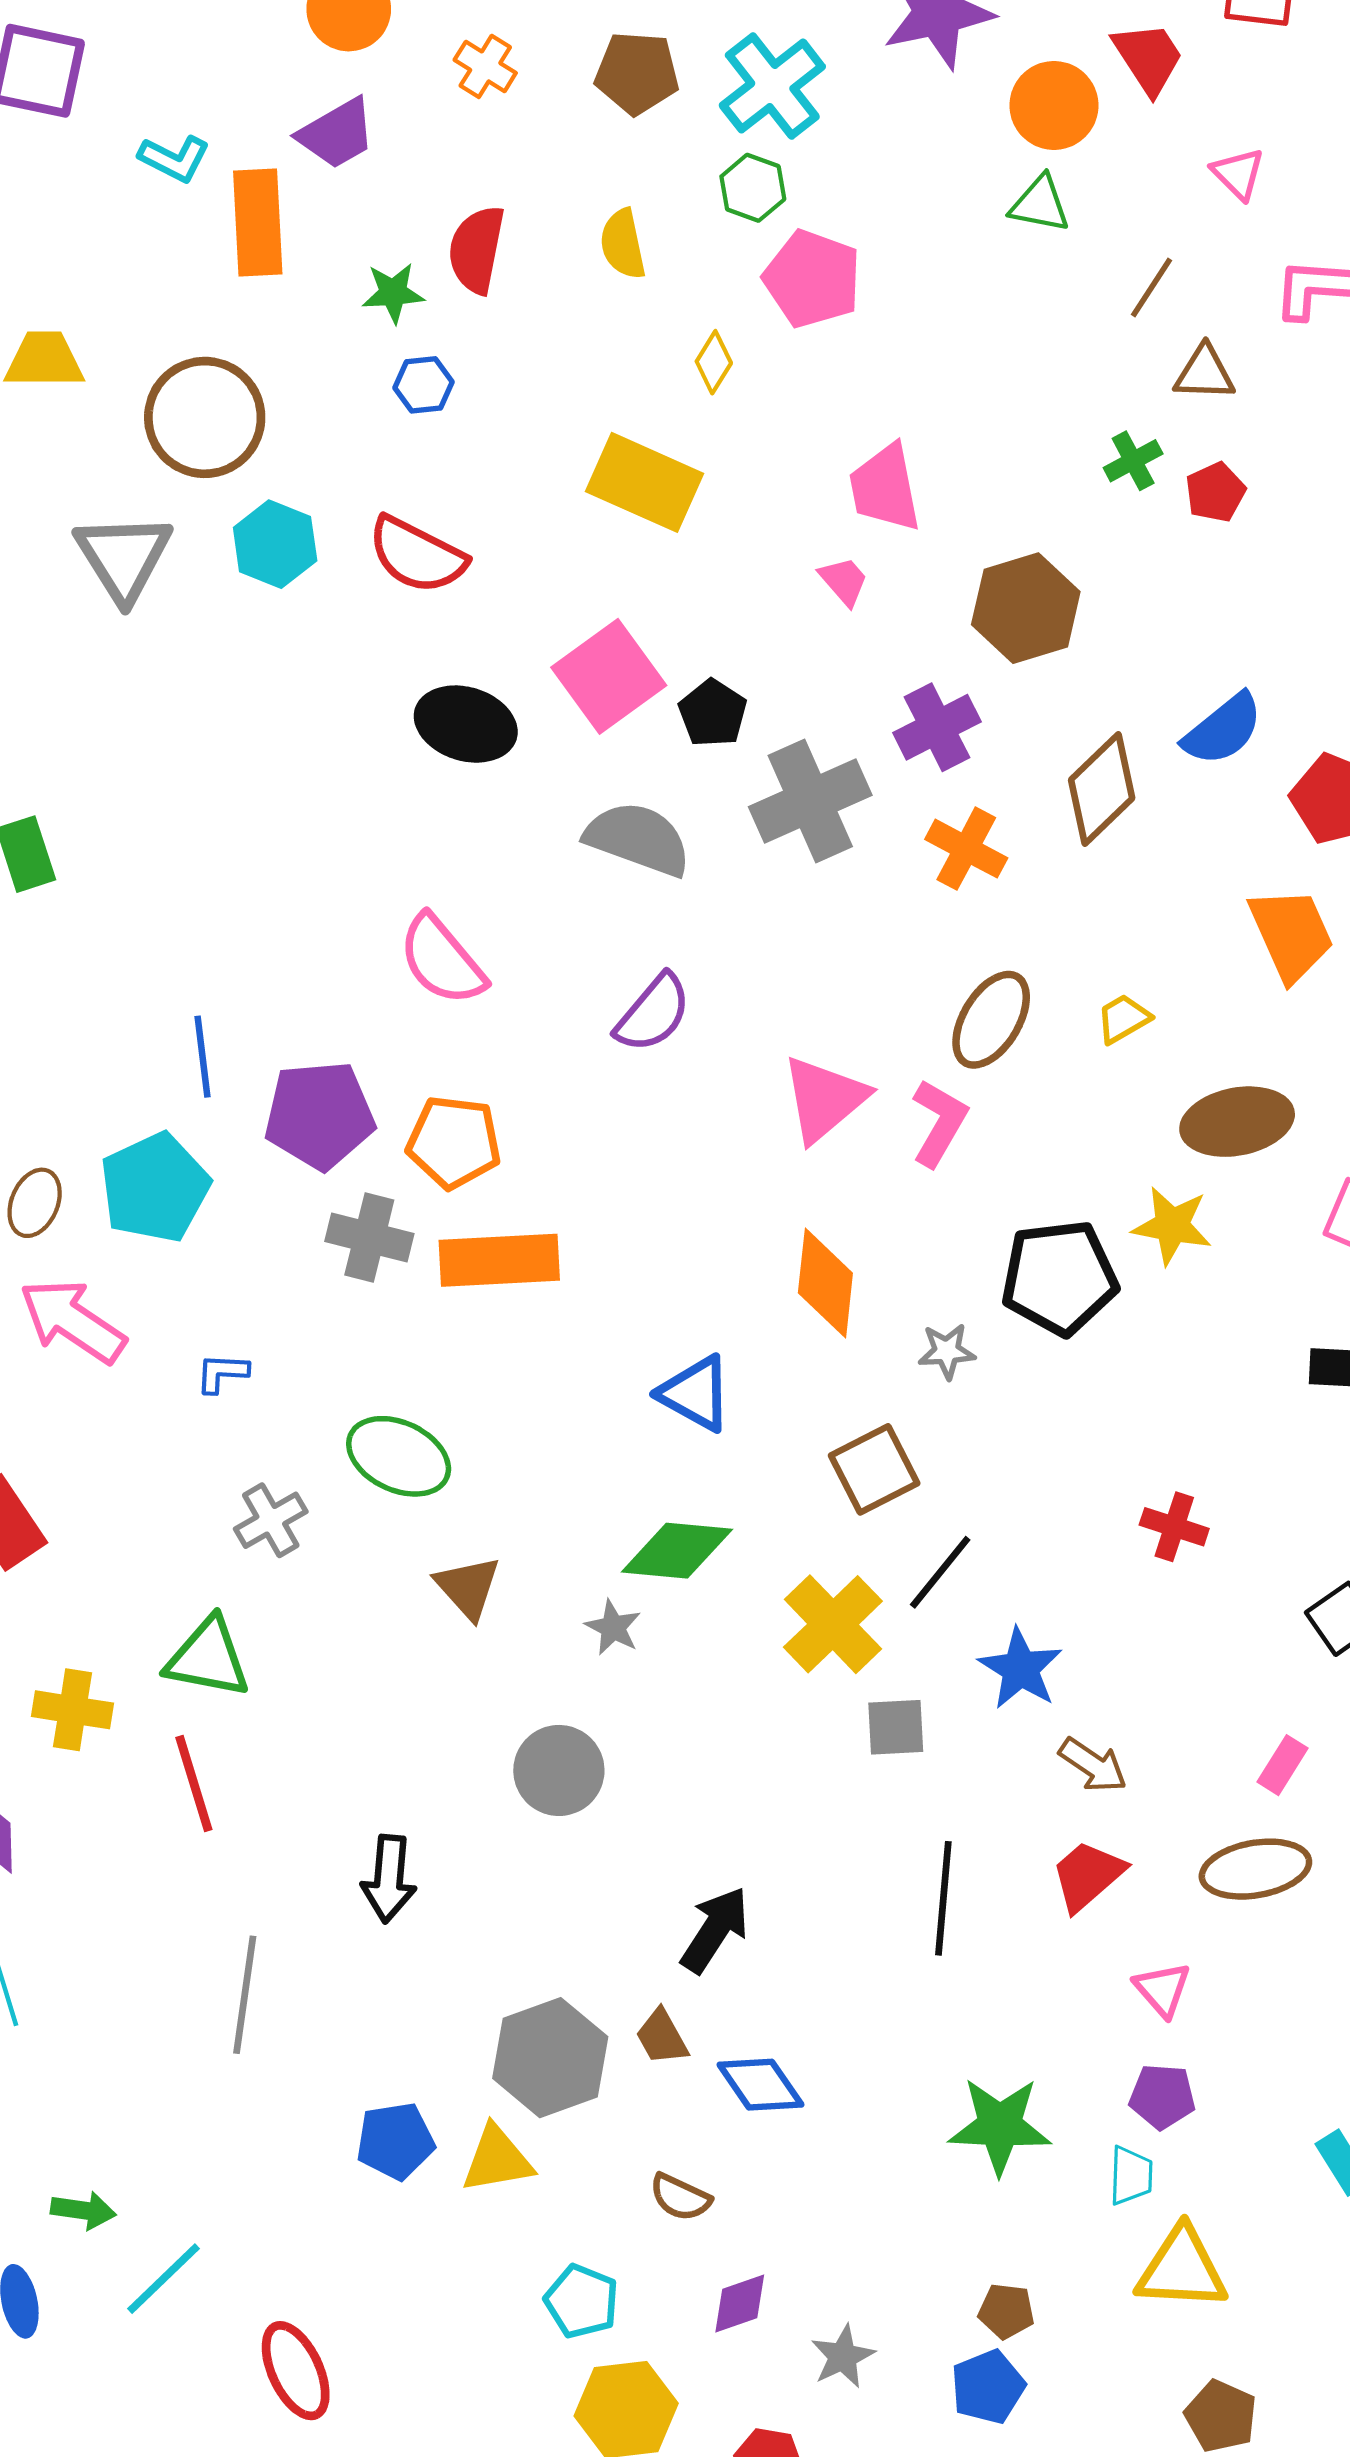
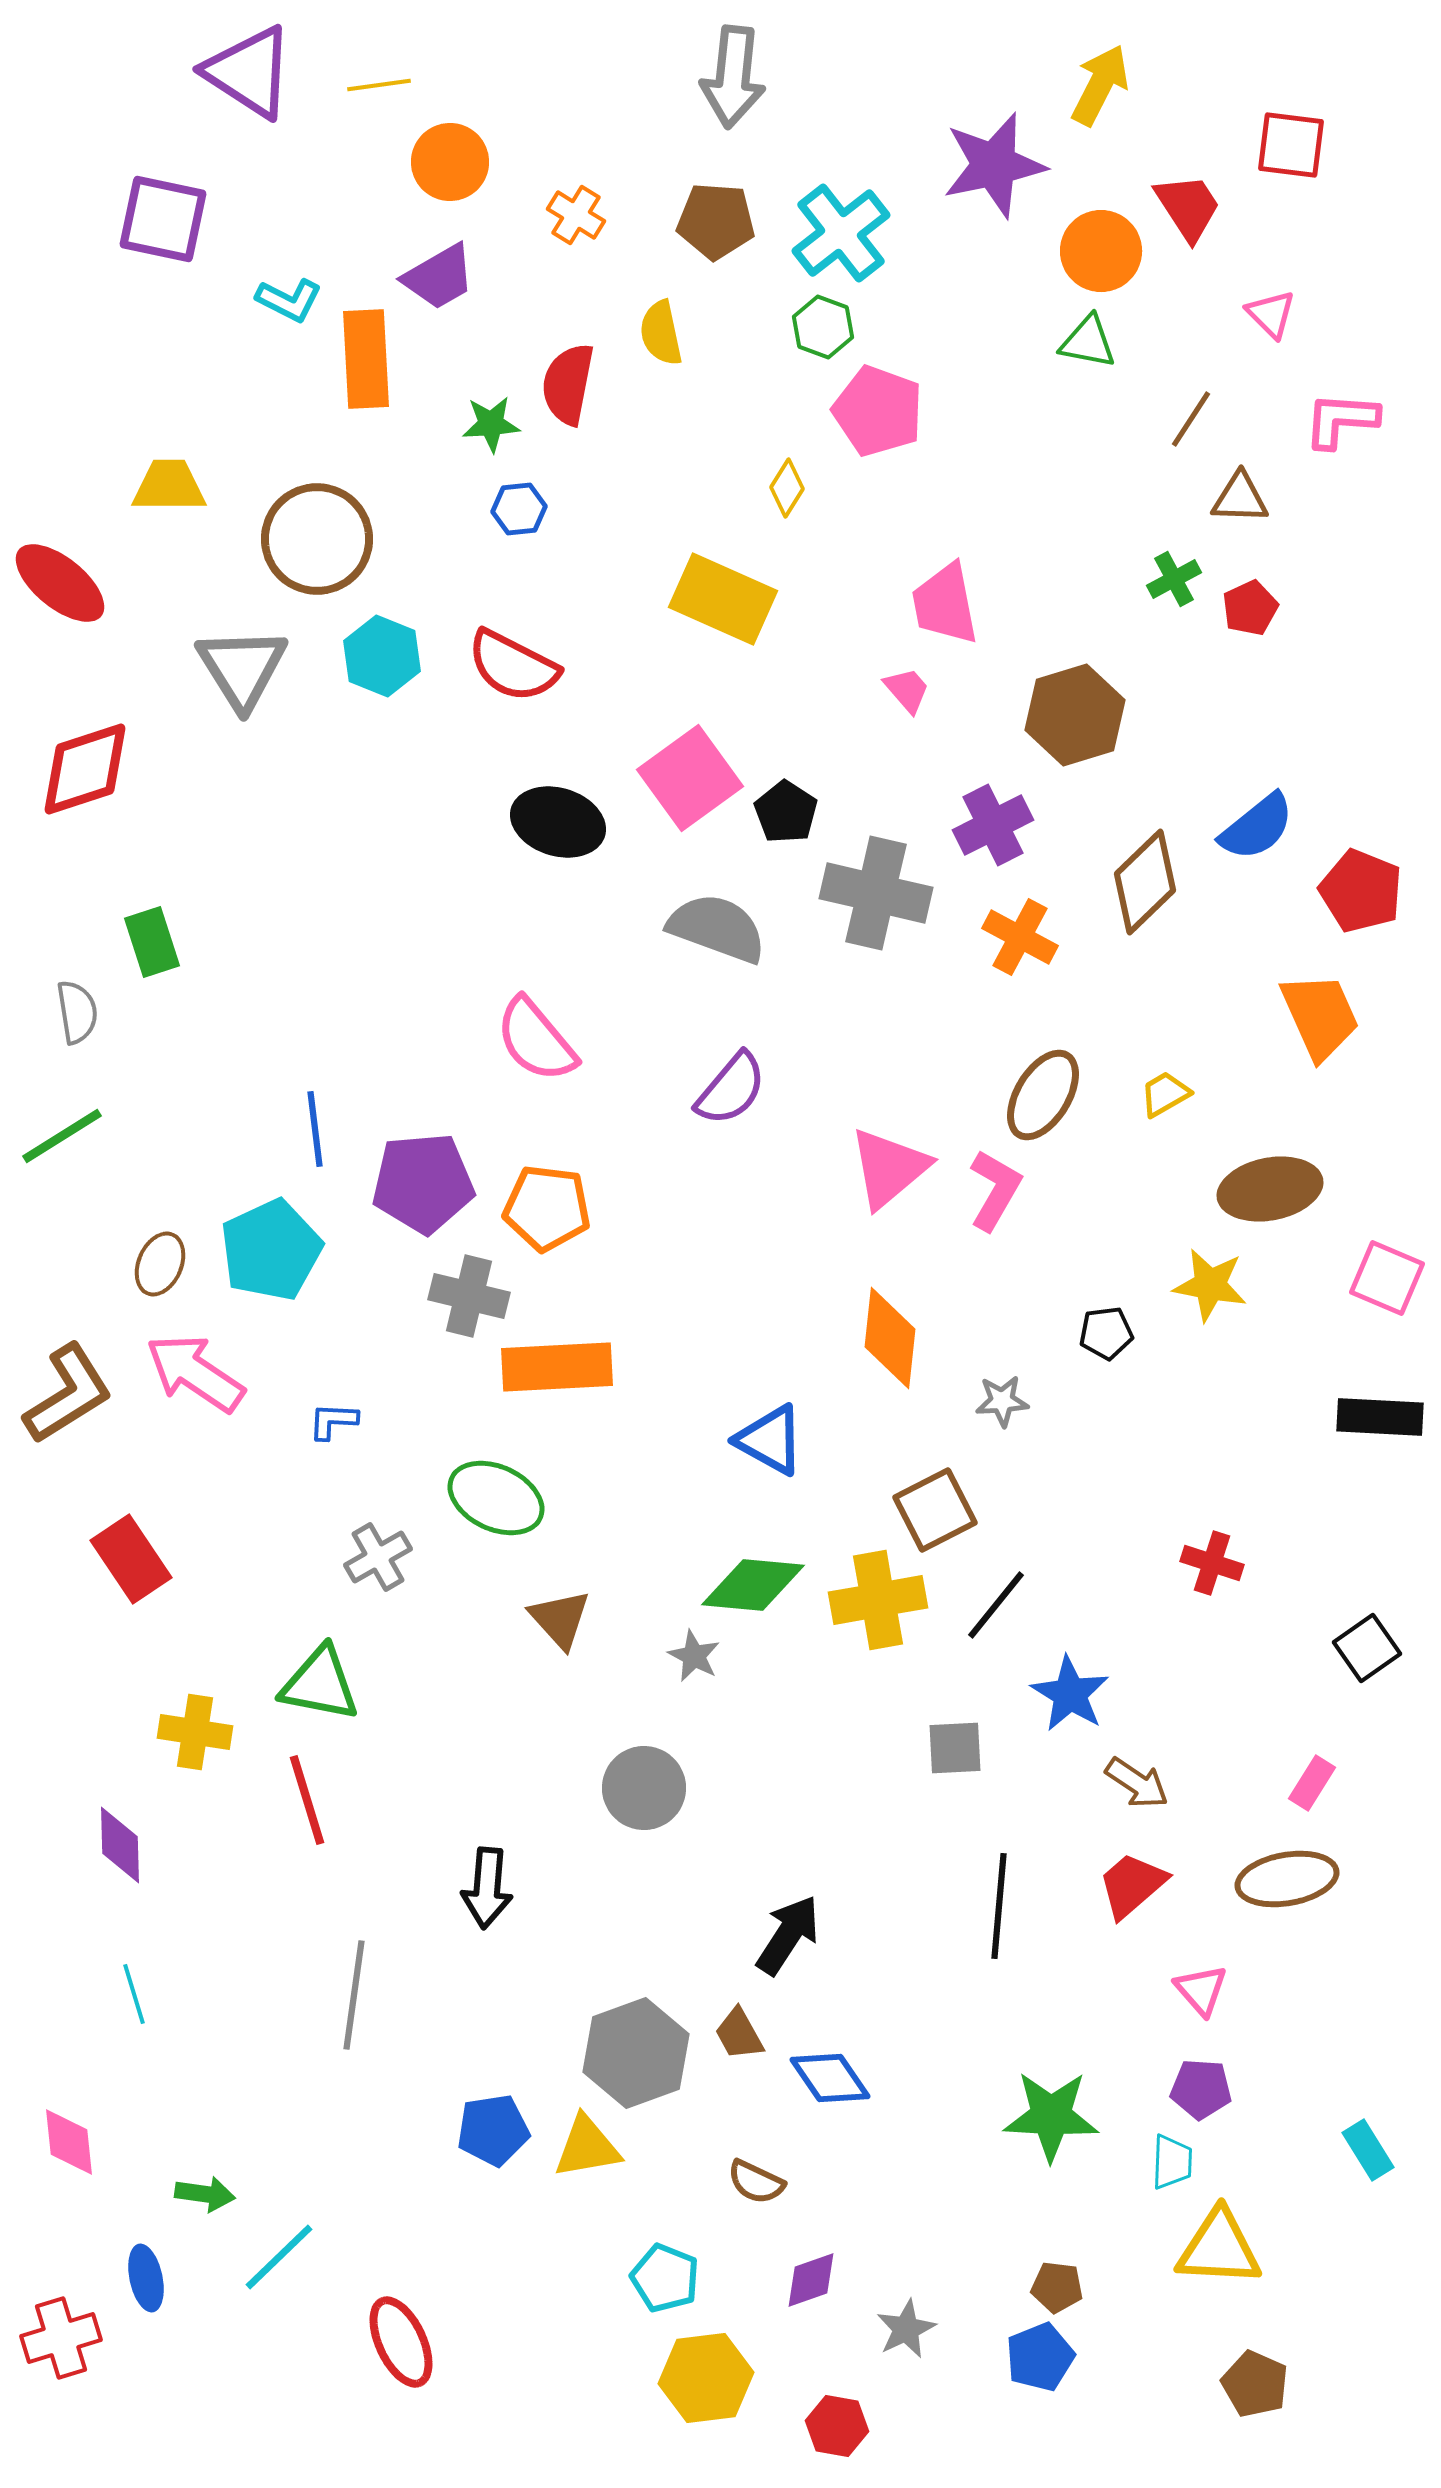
yellow semicircle: (623, 244) -> (661, 333), moved
gray cross: (810, 801) -> (876, 893), turned 37
orange rectangle: (499, 1260) -> (557, 1367), moved
black pentagon: (1059, 1278) -> (1106, 1333), size x0.5
yellow cross: (833, 1624) -> (878, 1600), moved, turned 34

